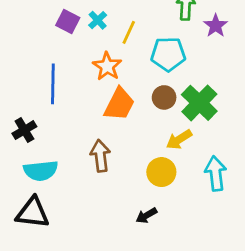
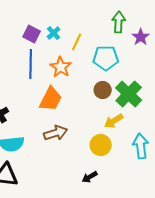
blue line: (53, 84) -> (31, 64), moved
orange trapezoid: (119, 104) -> (51, 99), moved
brown arrow: (100, 156) -> (56, 133), turned 80

